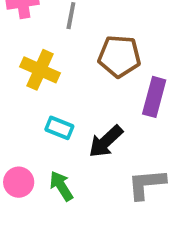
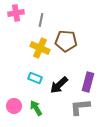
yellow cross: (40, 70) -> (40, 48), moved
purple rectangle: (154, 97) -> (88, 82), moved

